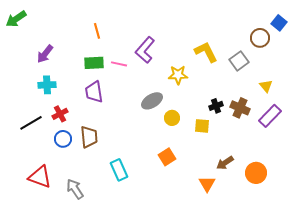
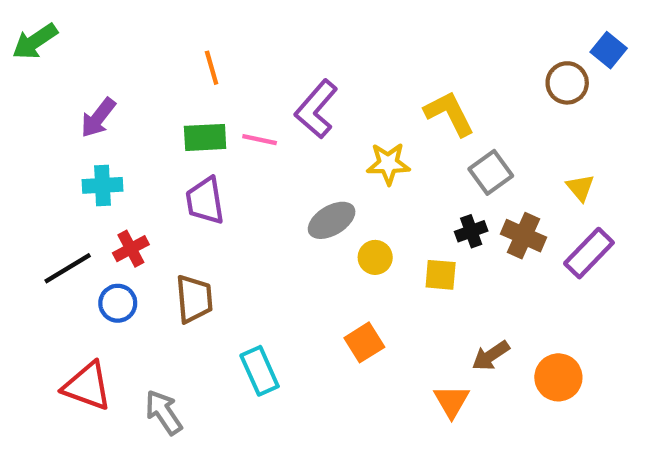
gray square: (239, 61) -> (491, 172), moved
blue circle: (63, 139) -> (118, 303), moved

